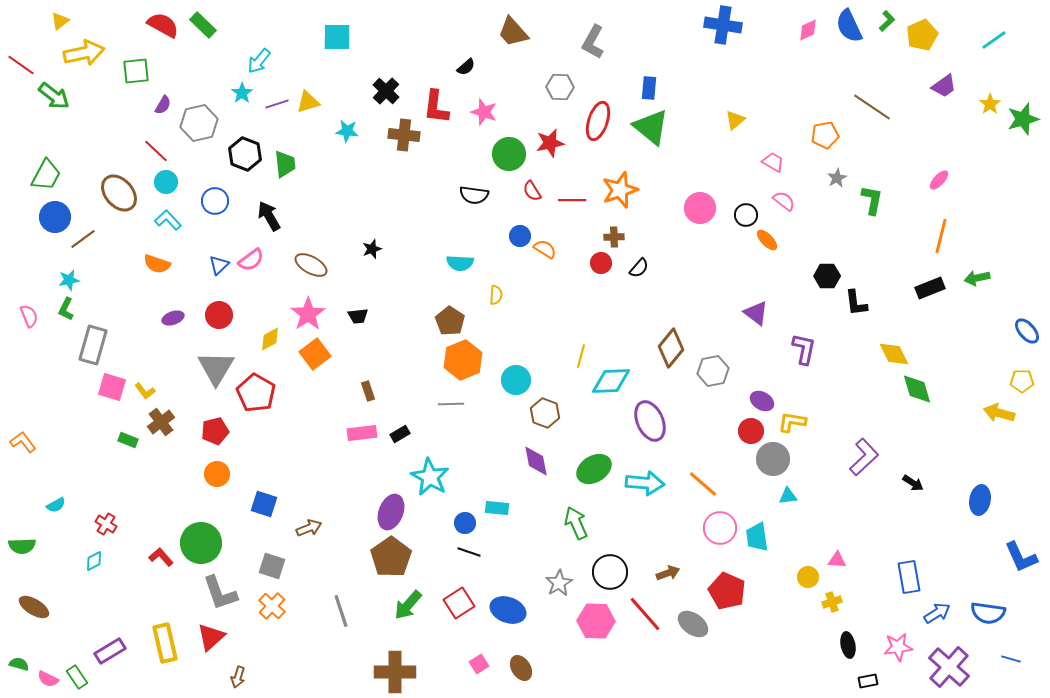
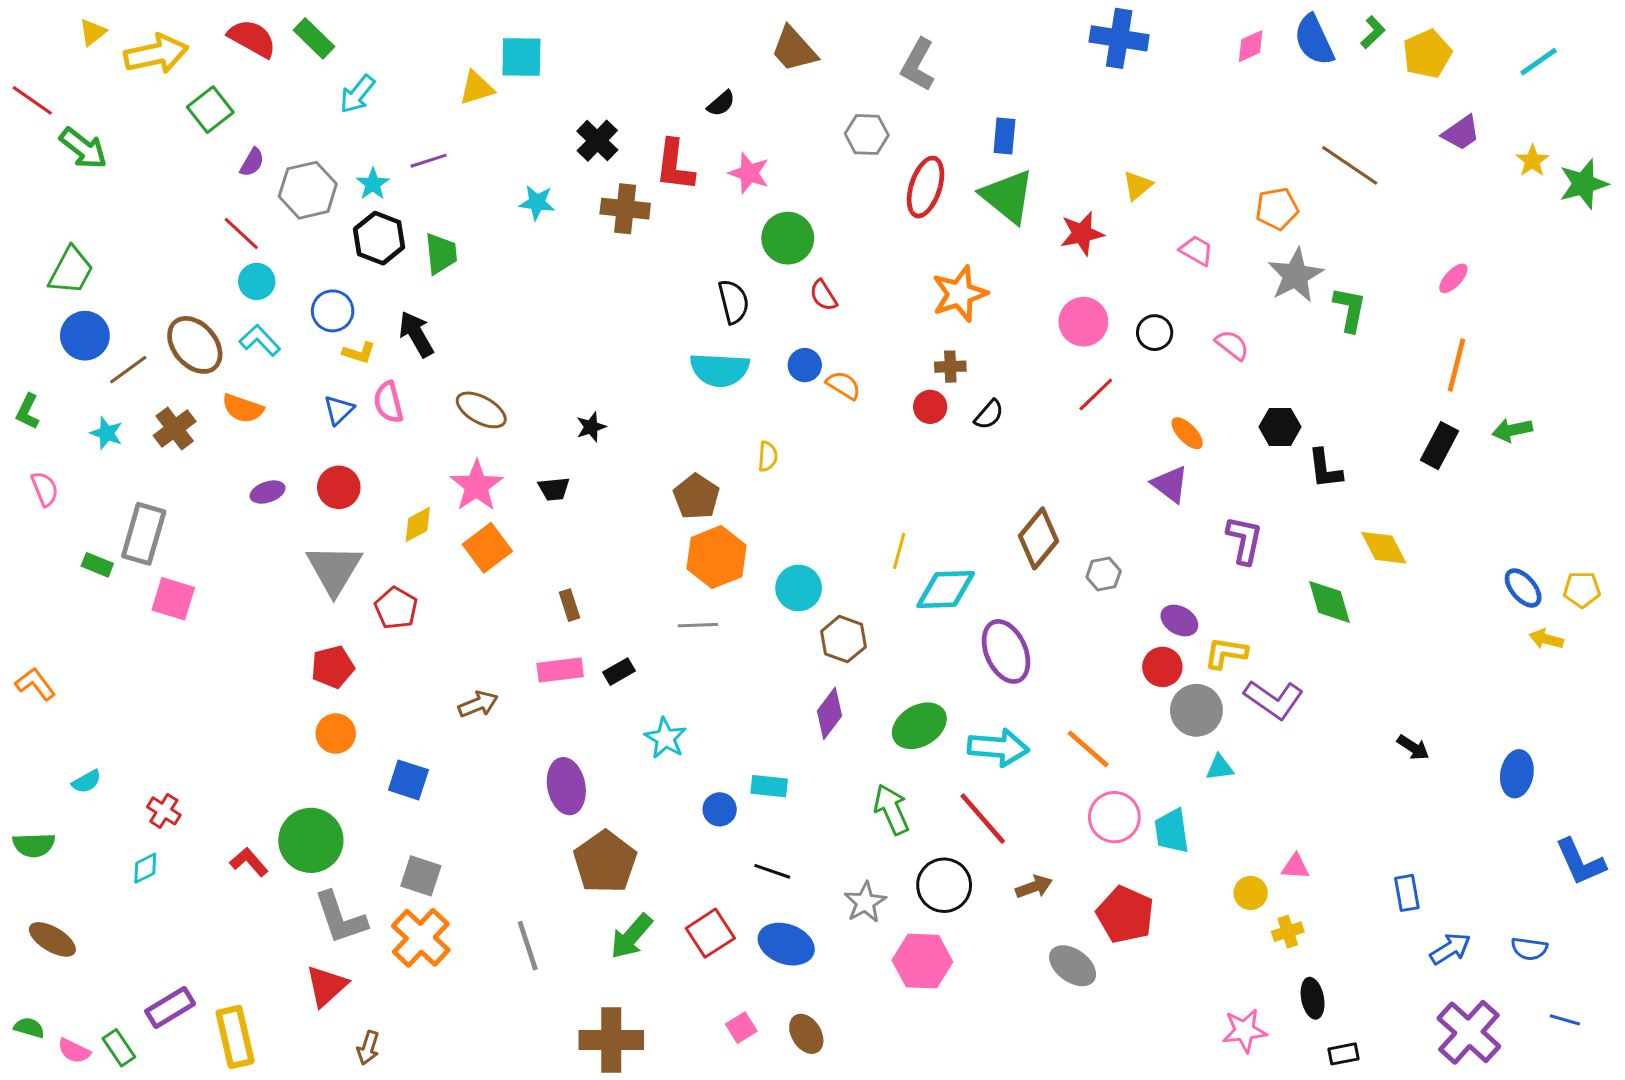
yellow arrow: (84, 53) -> (156, 54), moved
cyan arrow: (259, 61) -> (357, 94), moved
green square: (136, 71) -> (210, 110), turned -32
cyan star: (242, 93) -> (373, 184), moved
yellow triangle: (308, 102) -> (477, 88), moved
red star: (550, 143) -> (1082, 233), moved
gray star: (837, 178) -> (1296, 275), size x1.8
brown ellipse: (119, 193) -> (195, 345), moved
black semicircle: (474, 195) -> (734, 302), turned -112
red line: (572, 200) -> (1096, 394), moved, turned -44
pink semicircle: (784, 201) -> (1232, 345), moved
orange ellipse: (767, 240) -> (1187, 433), moved
black star: (372, 249) -> (591, 427), moved
pink semicircle: (251, 260) -> (388, 402), turned 112
cyan semicircle: (460, 263) -> (720, 370), moved, size x1.4
cyan star: (69, 280) -> (107, 433), turned 30
black rectangle: (930, 288) -> (1439, 446), turned -40
green L-shape: (66, 309) -> (28, 412), moved
blue ellipse: (1027, 331) -> (1523, 588), moved
gray hexagon: (713, 371) -> (1104, 574), size x0.7
green diamond: (917, 389) -> (1330, 602), moved
yellow L-shape: (145, 391) -> (359, 353), moved, turned -35
red pentagon: (256, 393) -> (396, 608), size x0.7
yellow arrow: (999, 413) -> (1546, 639), size x0.7
brown cross: (161, 422) -> (175, 429), moved
green rectangle: (128, 440) -> (97, 565), moved
purple L-shape: (864, 457) -> (1274, 699), moved, turned 78
purple diamond: (536, 461) -> (830, 713), turned 48
cyan star: (430, 477) -> (665, 738), size x0.7
purple ellipse: (391, 512) -> (566, 786), moved, turned -32
brown arrow: (309, 528) -> (478, 704), moved
black line: (469, 552) -> (772, 871), moved
blue rectangle: (909, 577) -> (1407, 893), size x0.7
orange cross: (272, 606) -> (421, 938), size x1.4
blue semicircle: (988, 613) -> (1529, 949), size x0.7
red line: (645, 614) -> (983, 819), moved
yellow rectangle: (165, 643) -> (235, 1037), moved
pink star: (898, 647) -> (1244, 1031), moved

